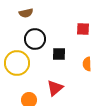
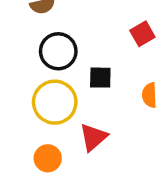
red square: (83, 29) -> (142, 34), turned -32
yellow circle: (17, 63) -> (55, 102), moved

